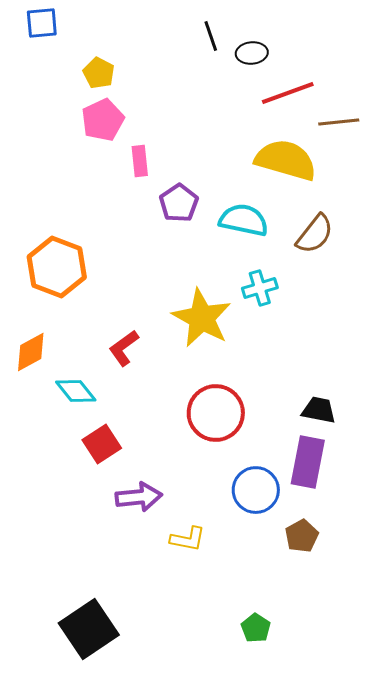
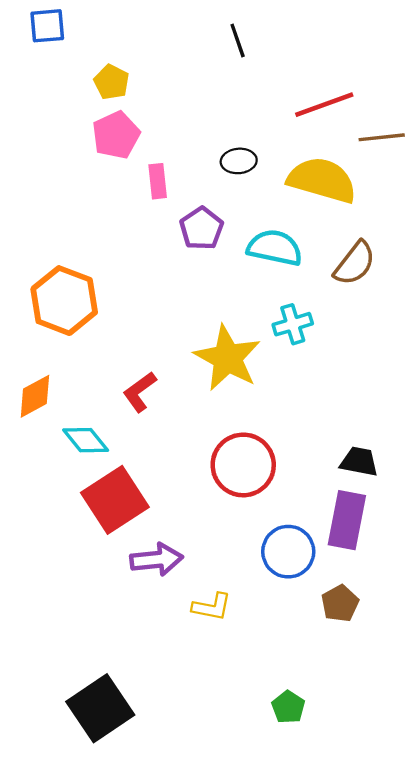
black ellipse: (252, 53) -> (239, 161), moved
red square: (102, 444) -> (115, 500), size x1.5

